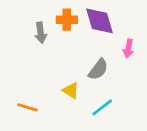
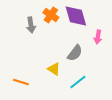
orange cross: (67, 20) -> (51, 15), turned 35

